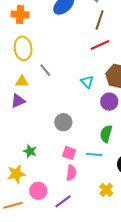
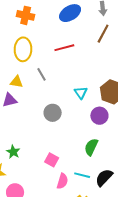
red line: (100, 45) -> (64, 48), moved
gray circle: (63, 122) -> (53, 113), moved
cyan line: (94, 154) -> (82, 175), moved
pink semicircle: (71, 173) -> (62, 181), moved

